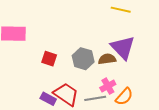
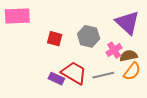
brown semicircle: (107, 59) -> (129, 56), moved
pink cross: (108, 86) -> (114, 50), moved

